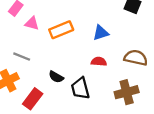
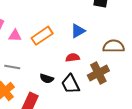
red semicircle: (99, 61) -> (73, 58), moved
brown cross: (127, 92) -> (98, 73), moved

